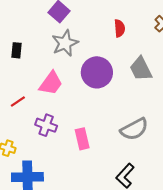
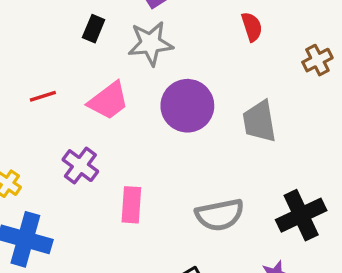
red semicircle: (120, 28) -> (252, 27), moved, turned -30
black rectangle: (16, 50) -> (94, 29), moved
red line: (18, 102) -> (43, 96), moved

